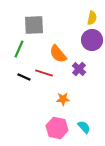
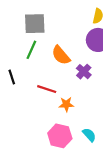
green line: (19, 49) -> (31, 50), moved
red line: (44, 73) -> (47, 89), moved
black line: (24, 77) -> (12, 77), moved, turned 48

